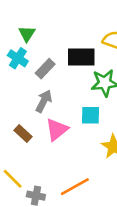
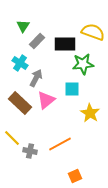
cyan cross: (18, 58) -> (20, 63), moved
gray rectangle: (45, 69) -> (37, 41), moved
brown rectangle: (23, 133) -> (20, 103), size x1.6

